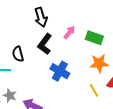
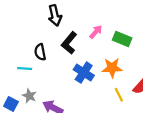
black arrow: (41, 17) -> (55, 15), moved
orange star: (99, 63) -> (112, 68), moved

